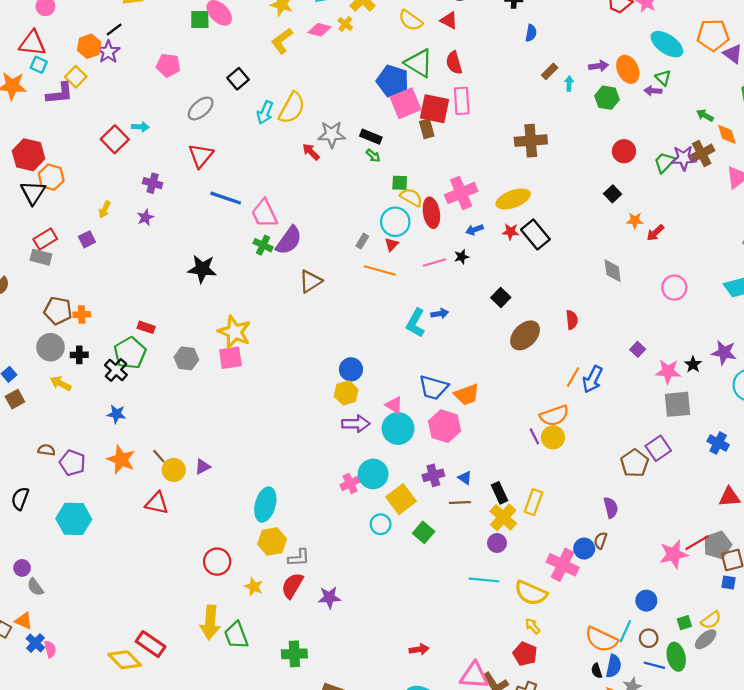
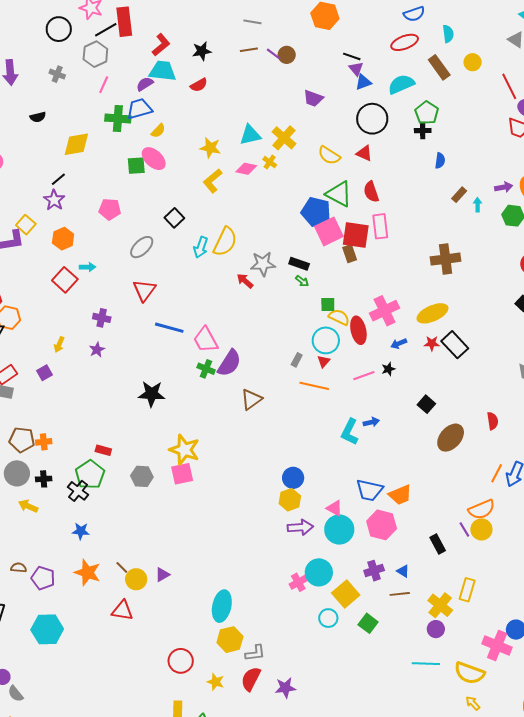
orange hexagon: (89, 46) -> (63, 239), moved
black rectangle: (499, 493) -> (438, 544), moved

